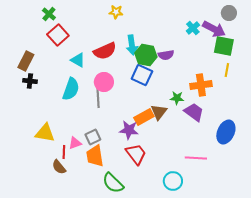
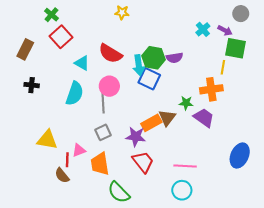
purple arrow: (214, 29) -> (225, 30), size x0.6
cyan arrow: (132, 45) -> (139, 65), moved
red semicircle: (105, 51) -> (110, 54), turned 55
brown rectangle: (26, 61) -> (25, 49), moved
yellow line: (227, 70) -> (223, 67), moved
blue ellipse: (226, 132) -> (240, 156), moved
gray square: (93, 137) -> (103, 132), moved
pink line: (196, 158) -> (185, 166), moved

